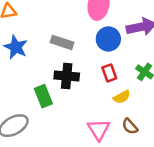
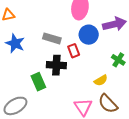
red rectangle: (109, 73) -> (74, 51), moved
brown semicircle: (130, 126) -> (108, 104), size x1.5

